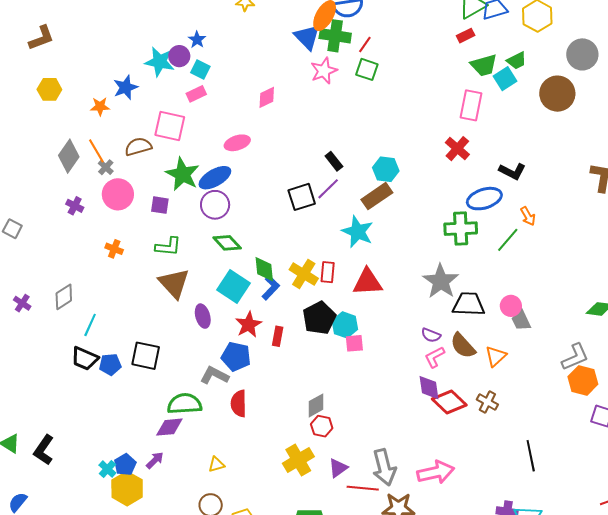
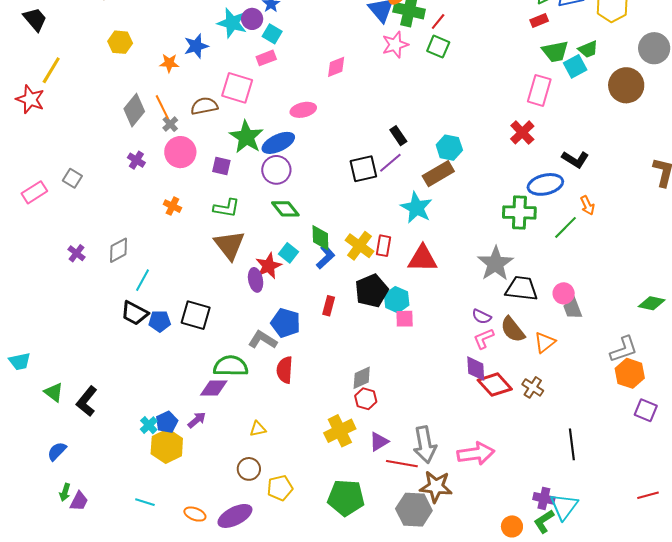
cyan square: (234, 287) -> (288, 253), size x0.6
red star: (249, 324) -> (269, 266), moved

